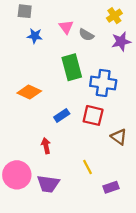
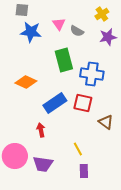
blue star: (35, 36) -> (31, 32), size x1.5
blue rectangle: (62, 115) -> (55, 103), size x1.6
purple rectangle: (111, 187) -> (84, 171), moved, turned -72

